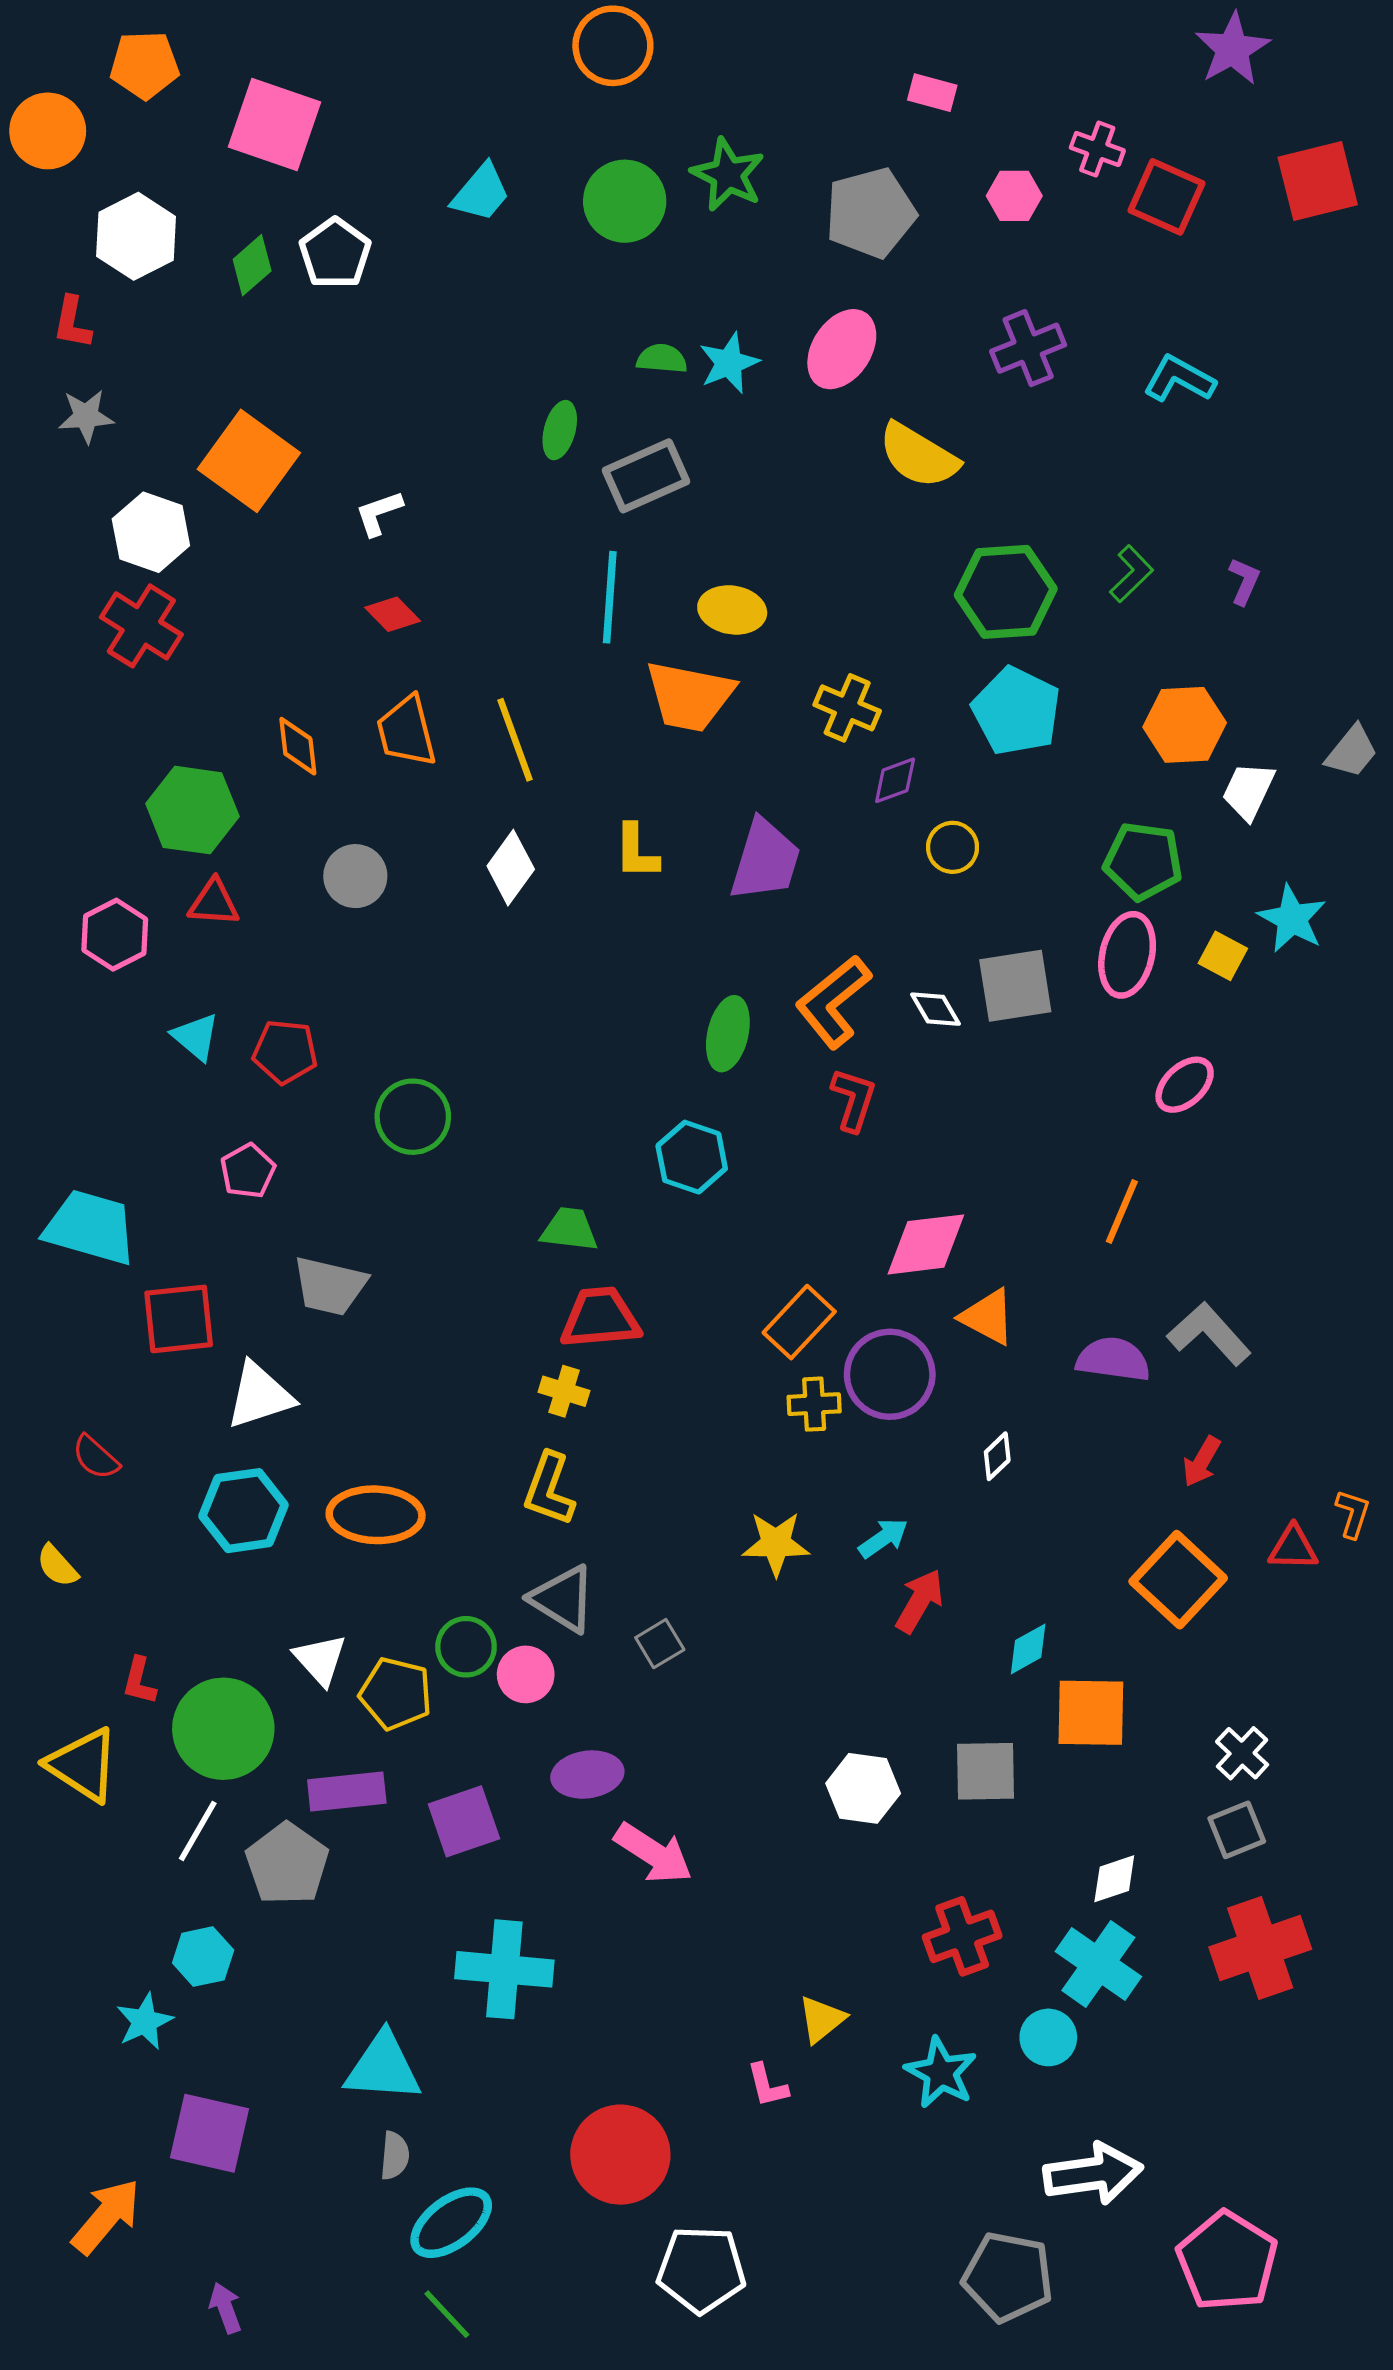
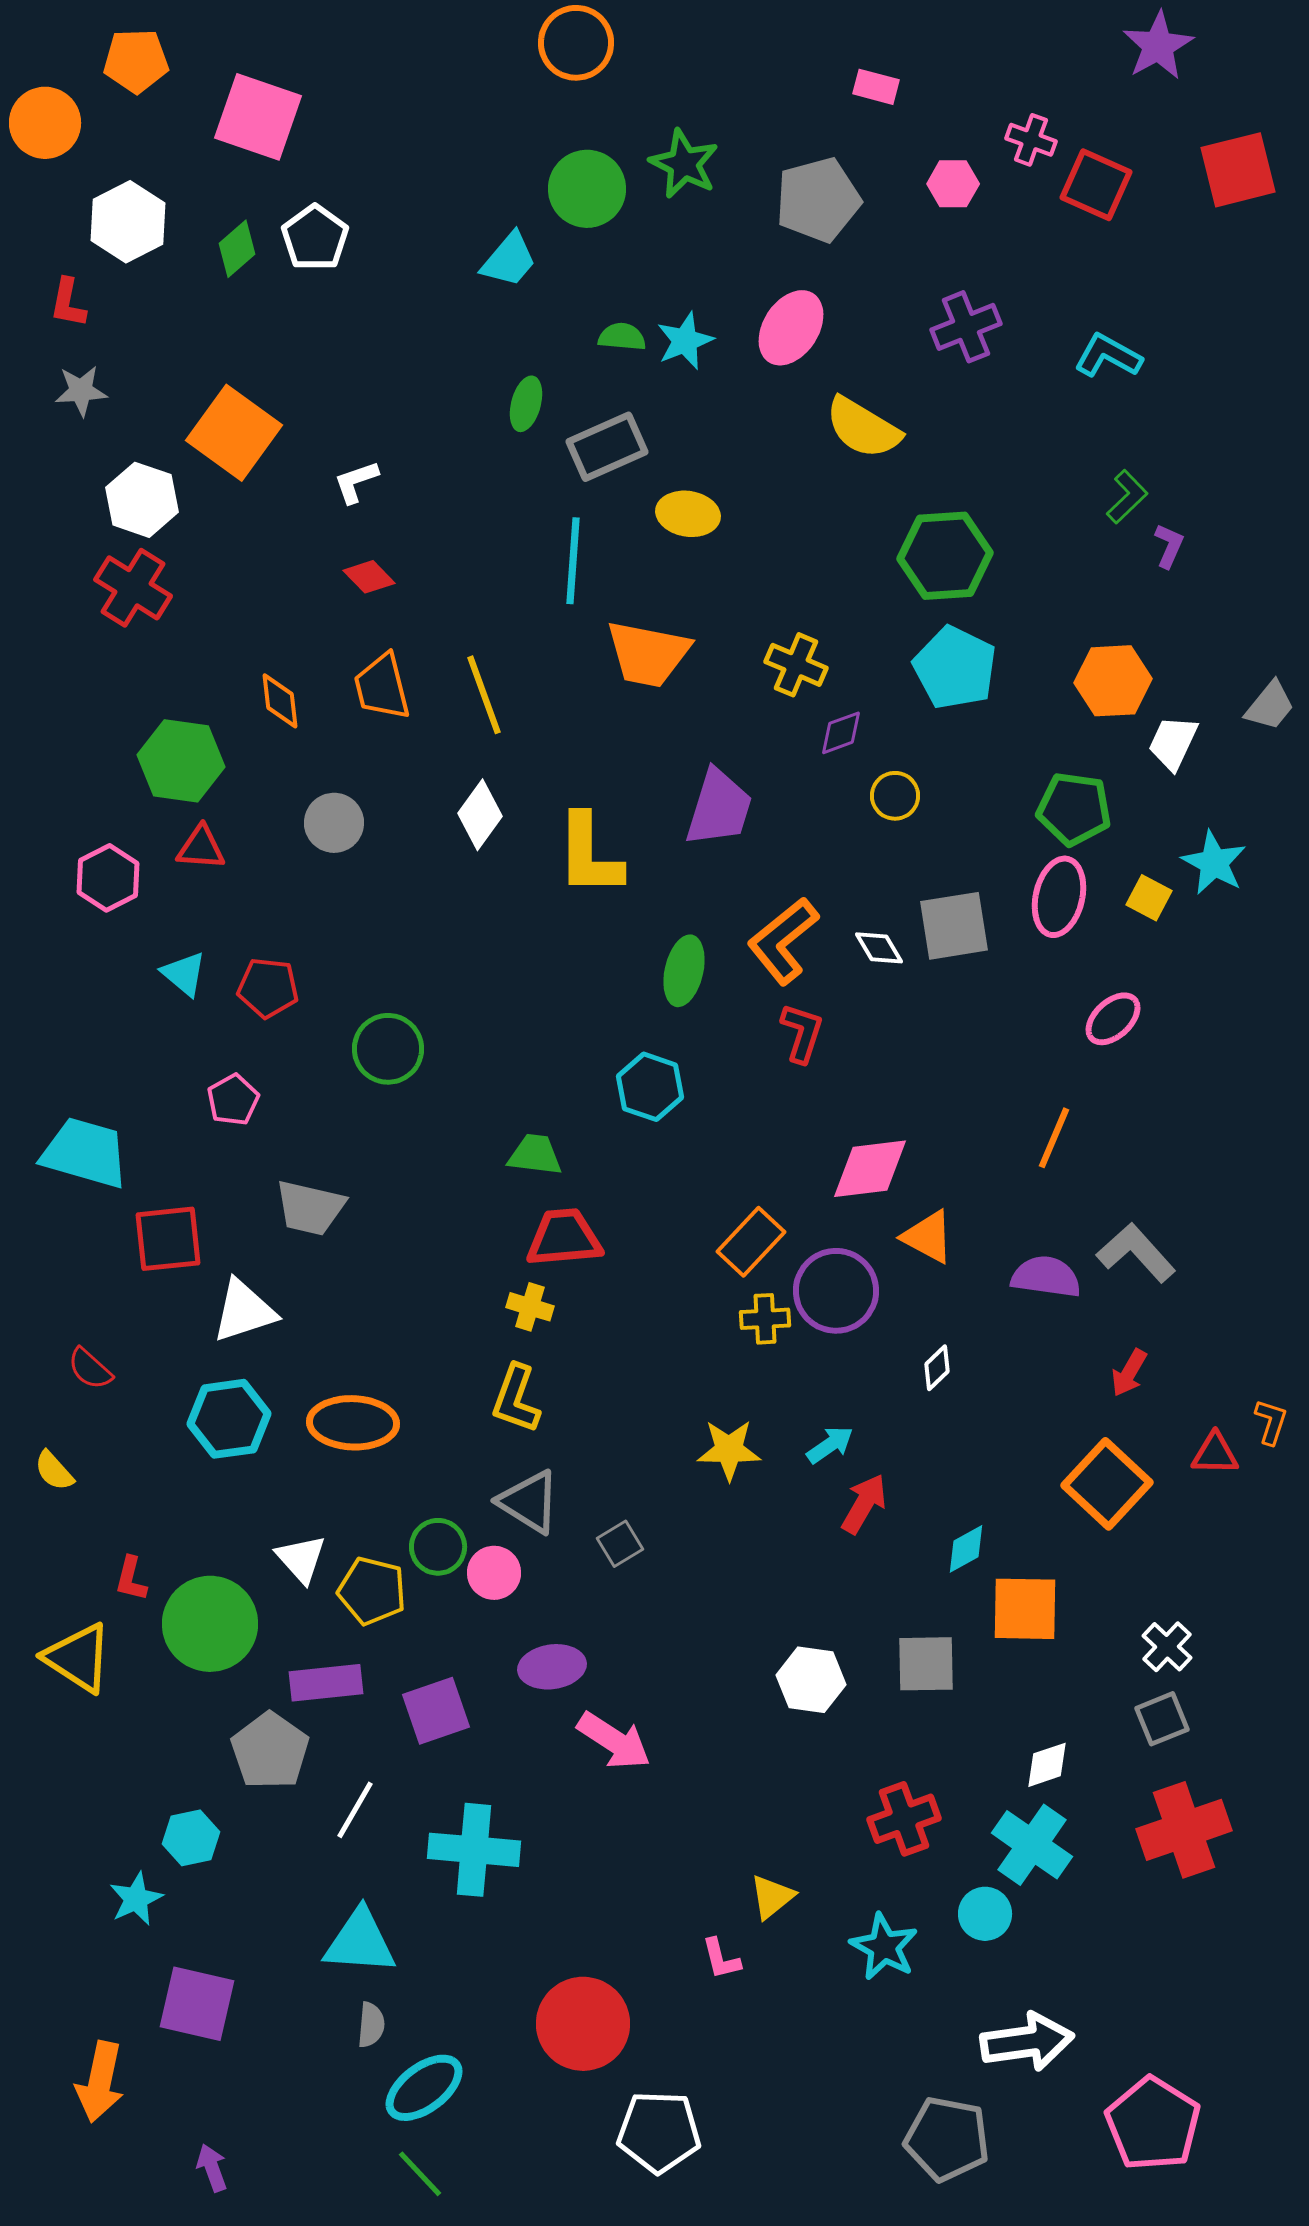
cyan trapezoid: (481, 193) -> (509, 260), moved
green L-shape: (1131, 574) -> (1127, 497), moved
yellow ellipse: (732, 610) -> (688, 514), moved
yellow L-shape: (636, 852) -> (589, 855), moved, size x1.6
white line: (198, 1831) -> (355, 1810), moved
orange arrow: (106, 2216) -> (100, 2082), turned 152

